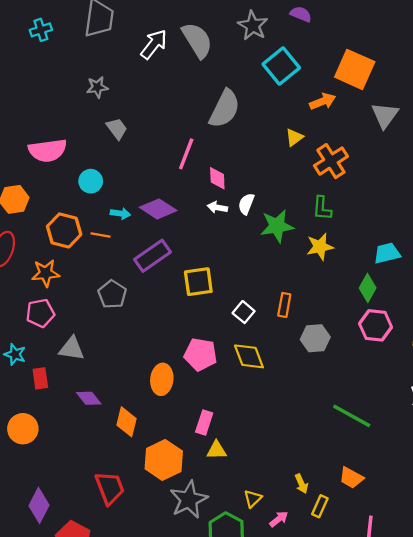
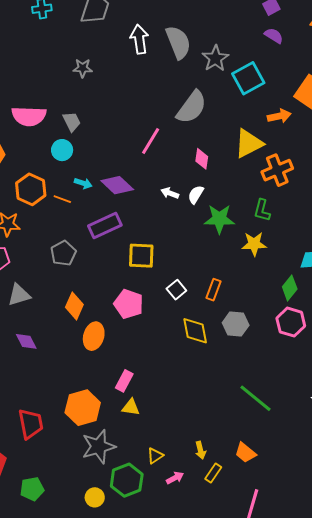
gray star: (253, 26) -> (215, 58), moved
white arrow: (154, 44) -> (139, 39), turned -56
gray trapezoid: (117, 129) -> (72, 122), moved
yellow triangle: (294, 137) -> (249, 143), size x1.8
pink diamond: (217, 178) -> (202, 159), moved
gray triangle: (72, 349) -> (19, 295), turned -35
pink pentagon: (200, 354) -> (129, 304), moved
yellow diamond: (249, 356) -> (195, 331), moved
orange diamond: (127, 422) -> (74, 306), moved

